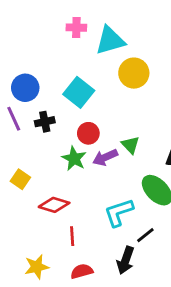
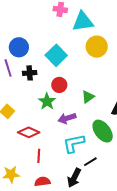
green triangle: (131, 145) -> (88, 97), turned 32
purple arrow: (105, 157) -> (67, 118), moved

